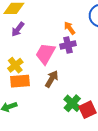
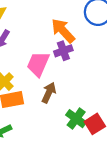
orange arrow: (70, 28) -> (63, 31), size x1.6

